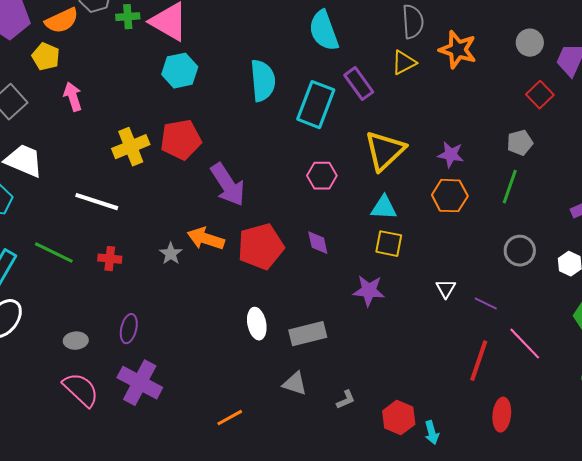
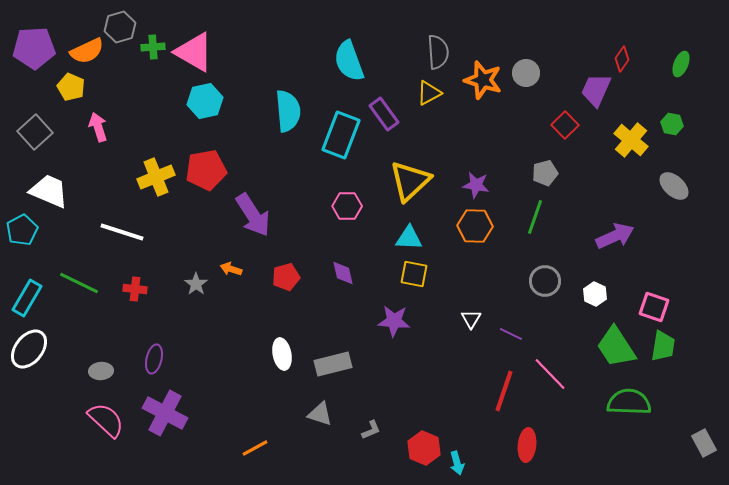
gray circle: (530, 43) -> (526, 73), moved
orange arrow: (206, 239) -> (231, 269), size x0.6
red pentagon: (261, 247) -> (286, 277), size x0.6

